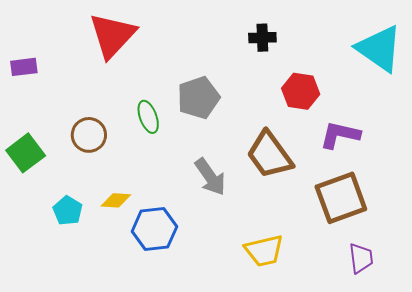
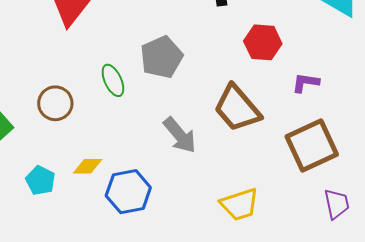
purple L-shape: (340, 135) -> (306, 83), size x0.7

